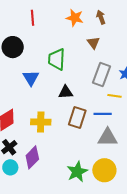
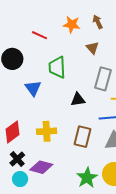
red line: (32, 18) -> (40, 35), moved, turned -56
black triangle: (66, 92) -> (78, 100), moved
brown rectangle: (77, 117) -> (82, 137), moved
purple diamond: (32, 157) -> (41, 167), turned 65

